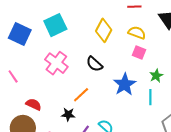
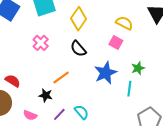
yellow diamond: (104, 30) -> (79, 19), moved
pink square: (139, 53) -> (116, 42), moved
pink cross: (56, 63) -> (41, 43), size x0.7

